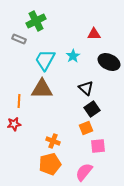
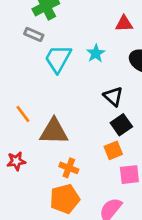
gray rectangle: (19, 39) -> (34, 34), moved
brown triangle: (42, 89) -> (54, 131), moved
orange line: (19, 101) -> (23, 114), turned -40
red star: (14, 124) -> (16, 161), moved

